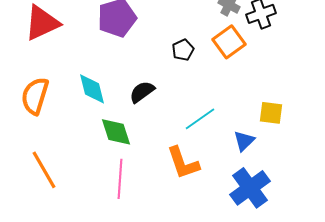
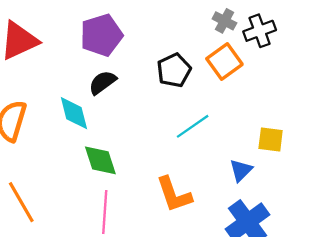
black pentagon: (183, 50) -> (174, 70), size x1.4
black semicircle: (142, 92) -> (103, 82), moved
cyan line: (200, 119) -> (193, 126), moved

